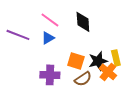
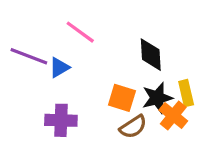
black diamond: (83, 22) -> (151, 55), moved
blue triangle: (48, 38) -> (59, 67), moved
purple cross: (50, 75) -> (61, 120), moved

